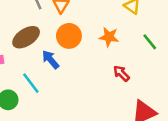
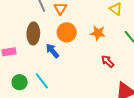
brown ellipse: (26, 37) -> (33, 33), turned -55
cyan line: (31, 83) -> (42, 81), moved

